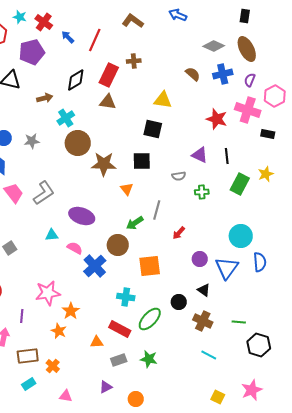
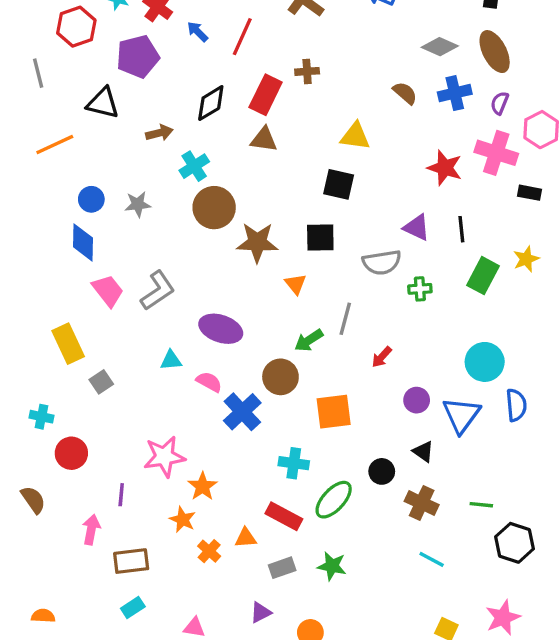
gray semicircle: (179, 176) -> (382, 262), size x1.6
orange cross: (53, 366) -> (209, 551), moved

